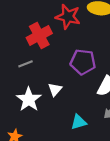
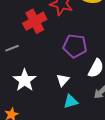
gray line: (26, 64) -> (12, 48), moved
white triangle: (55, 89) -> (63, 80), moved

